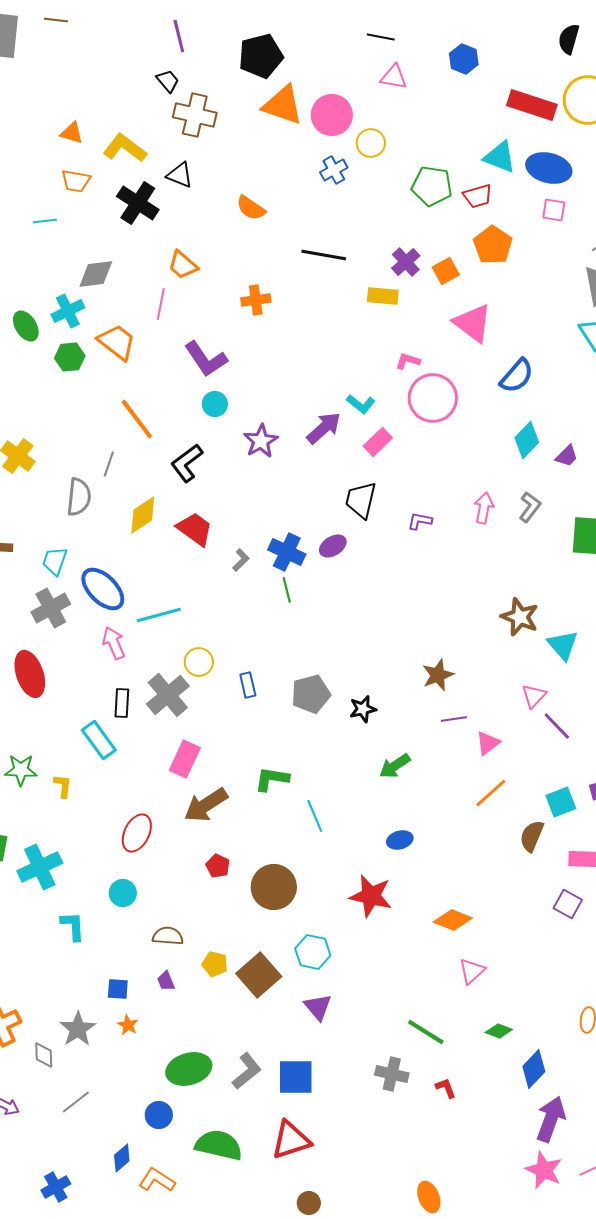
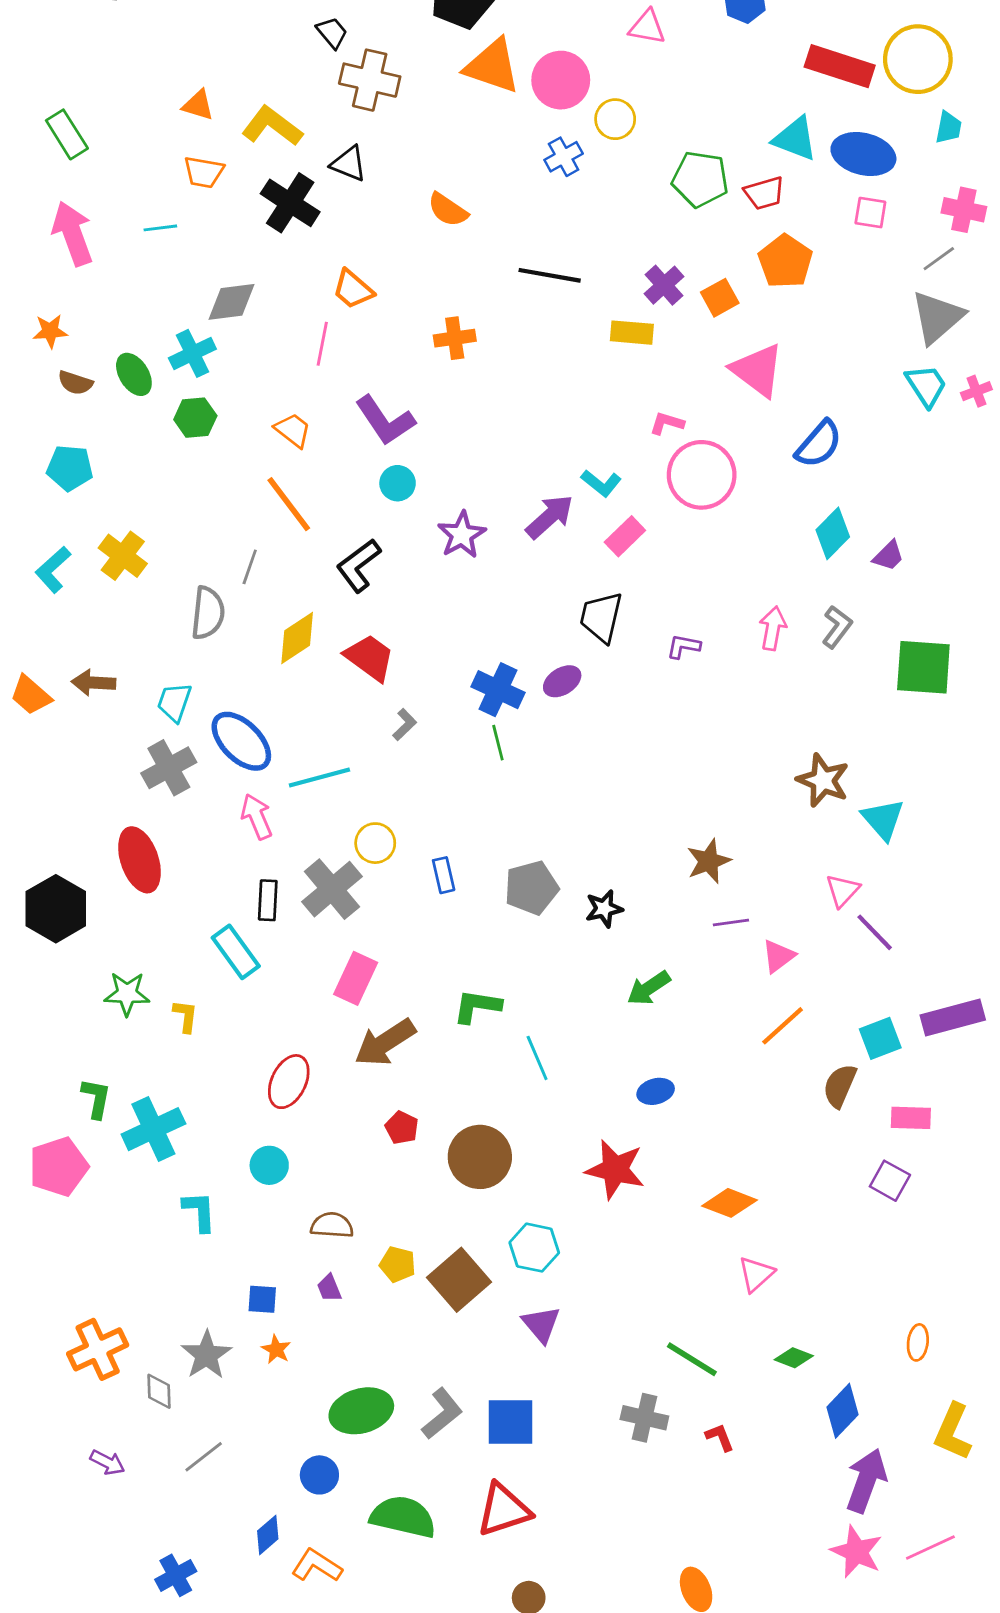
orange trapezoid: (117, 342) -> (293, 430), moved, size x0.7
gray L-shape: (241, 560) -> (405, 725), moved

